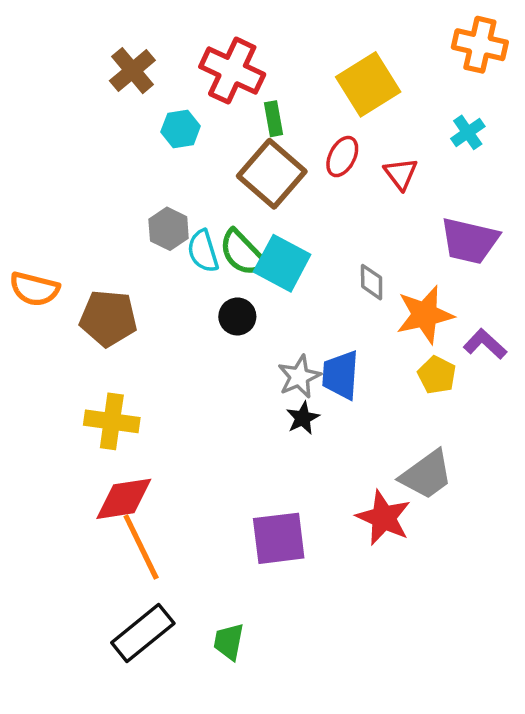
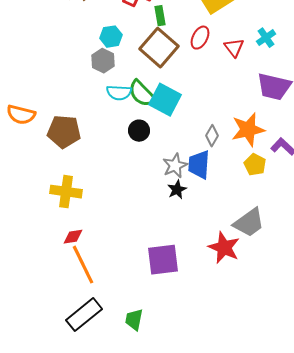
cyan hexagon: (181, 129) -> (111, 37), moved
cyan cross: (468, 132) -> (266, 38), moved
gray hexagon: (169, 229) -> (103, 61), moved
cyan semicircle: (203, 251) -> (119, 93), turned -70
gray diamond: (372, 282) -> (212, 136), moved, turned 30
red diamond: (124, 499) -> (73, 237), size x0.6

